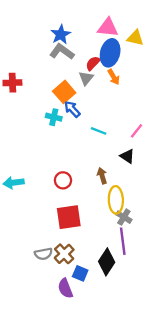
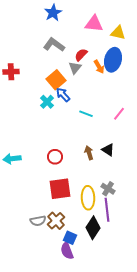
blue star: (61, 34) -> (53, 13), moved
blue ellipse: (110, 53) -> (113, 60), moved
cyan cross: (54, 117) -> (47, 102), turned 32
black triangle: (127, 156) -> (108, 150), moved
yellow ellipse: (116, 200) -> (88, 198), moved
purple semicircle: (65, 288) -> (67, 251), moved

